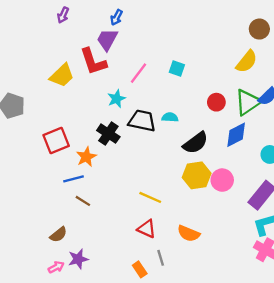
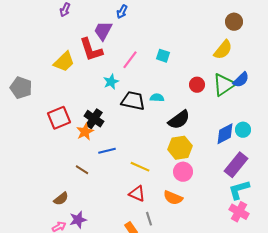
blue arrow: (116, 17) -> (122, 12), moved
black cross: (108, 134) -> (94, 119), moved
blue diamond: (236, 135) -> (225, 134), moved
blue line: (74, 179) -> (107, 151), moved
pink circle: (222, 180) -> (183, 172), moved

